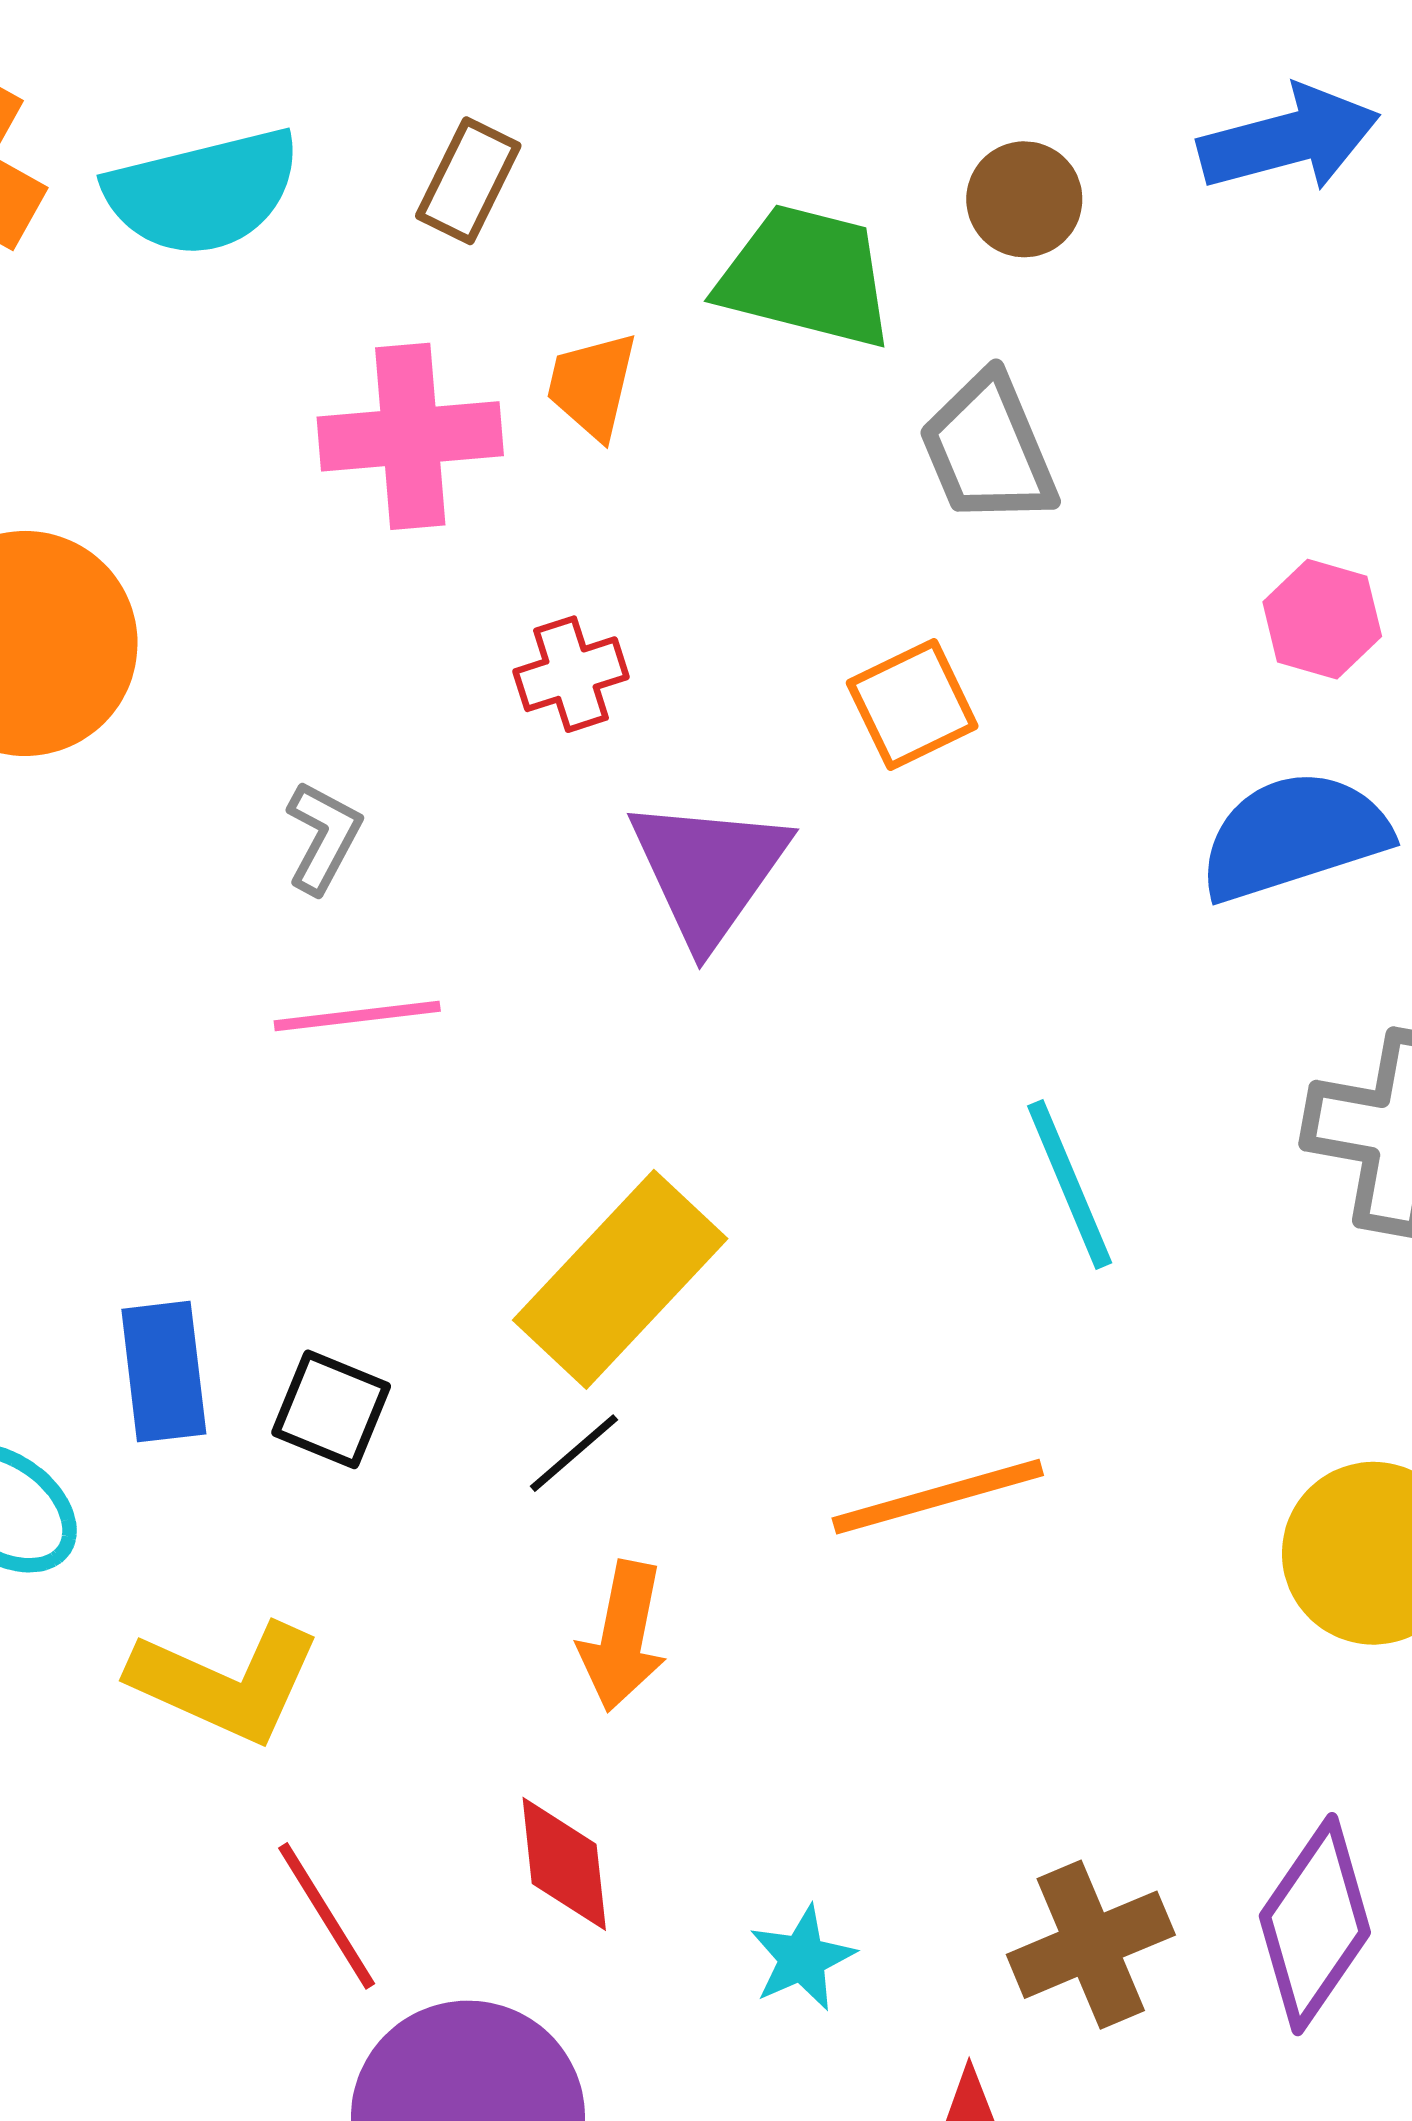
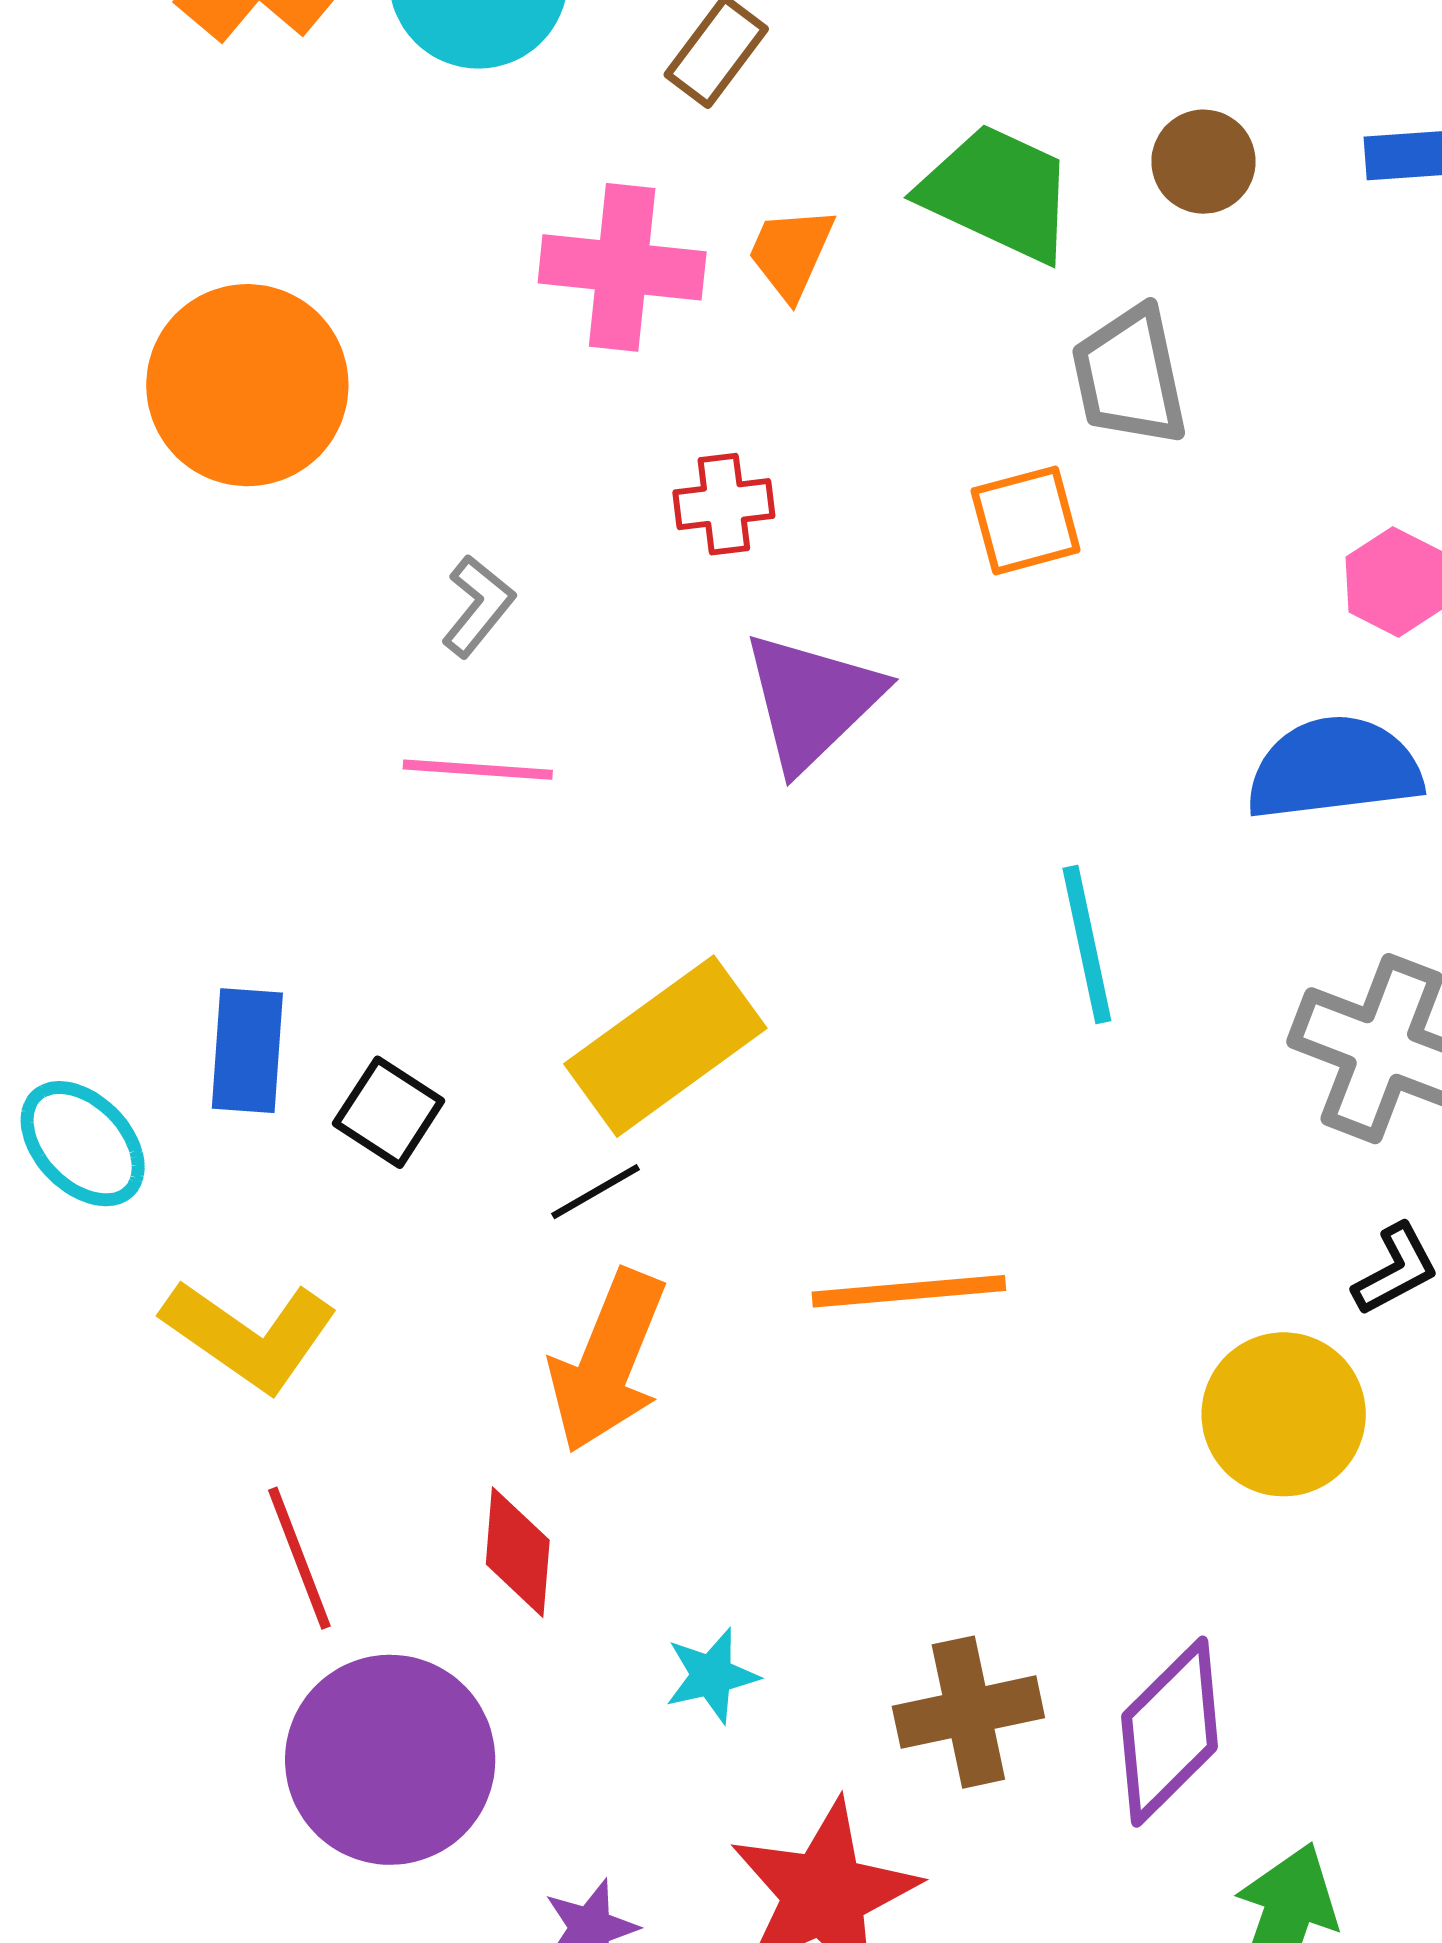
orange square: (912, 704) -> (1026, 520), moved
cyan line: (1070, 1184) -> (1087, 944), moved
orange arrow: (623, 1636) -> (608, 1361), size x1.4

